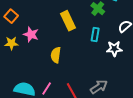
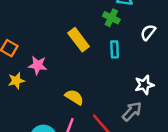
white star: (114, 49) -> (144, 85), moved
yellow semicircle: (56, 55) -> (74, 97), moved, turned 126

